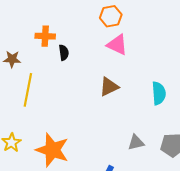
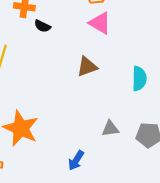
black semicircle: (64, 53) -> (42, 26), turned 119

